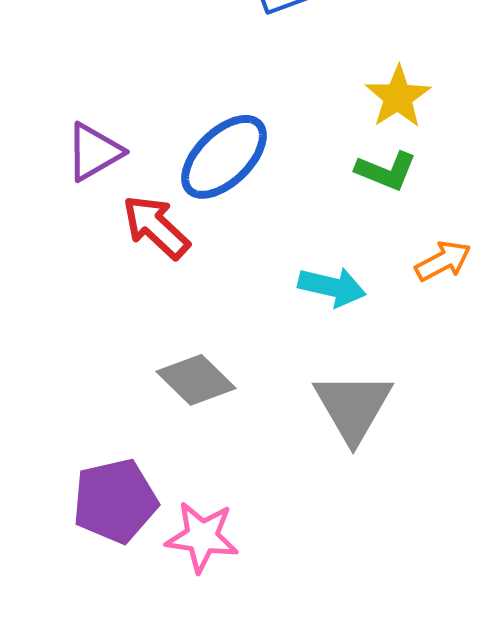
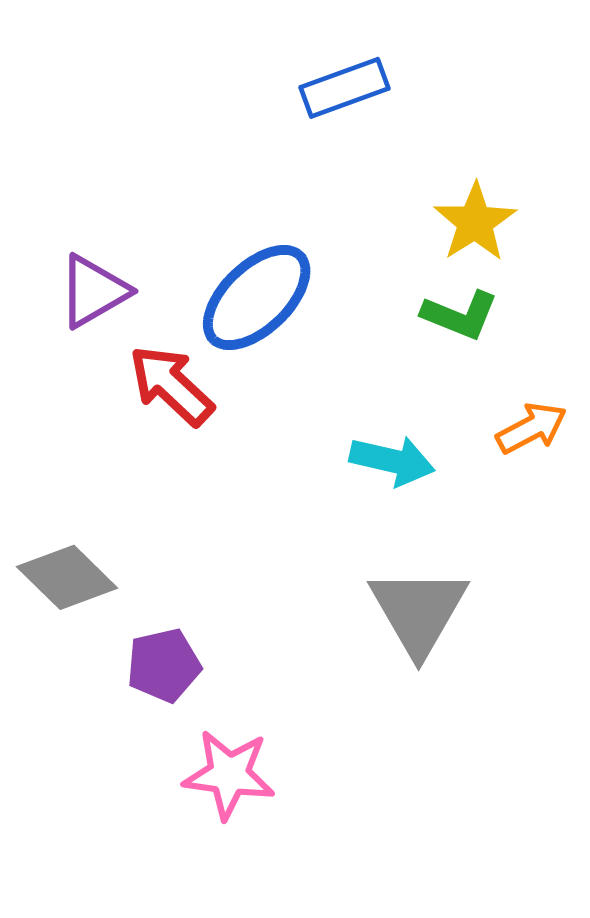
gray diamond: (196, 380) -> (67, 577), moved
purple pentagon: (115, 501) -> (164, 665), moved, size x0.7

